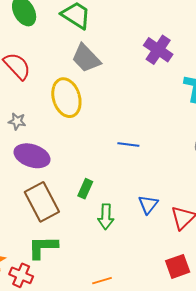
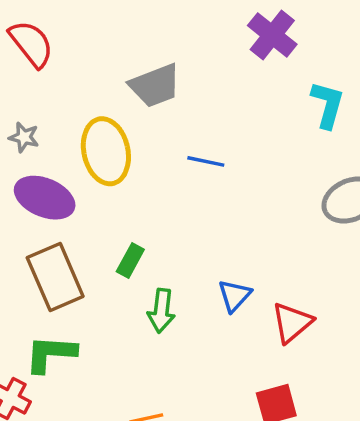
gray trapezoid: (86, 58) -> (155, 86), moved, turned -72
yellow ellipse: (66, 98) -> (106, 151), moved
blue line: (128, 144) -> (206, 161), moved

